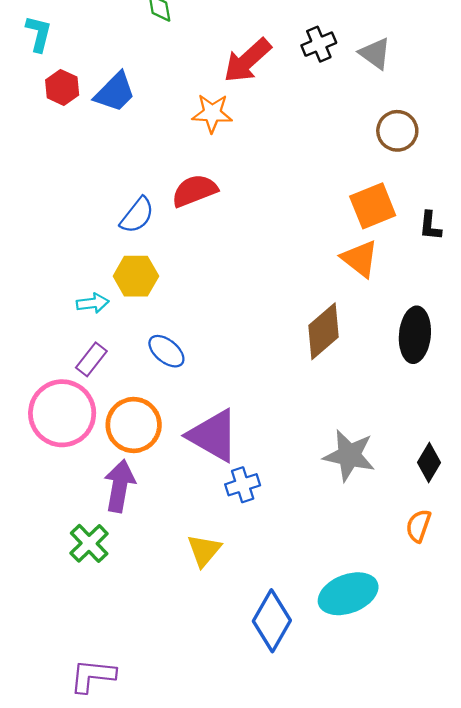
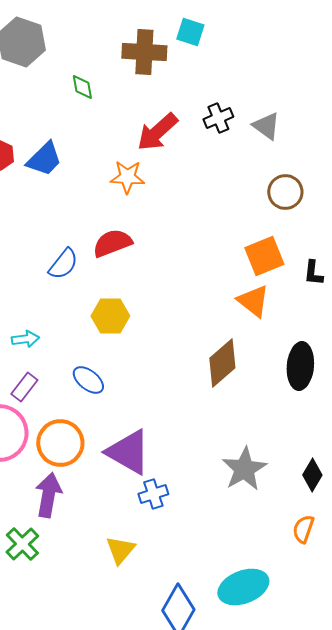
yellow hexagon: (136, 276) -> (110, 316), moved
gray star: (349, 455) -> (244, 469), turned 30

